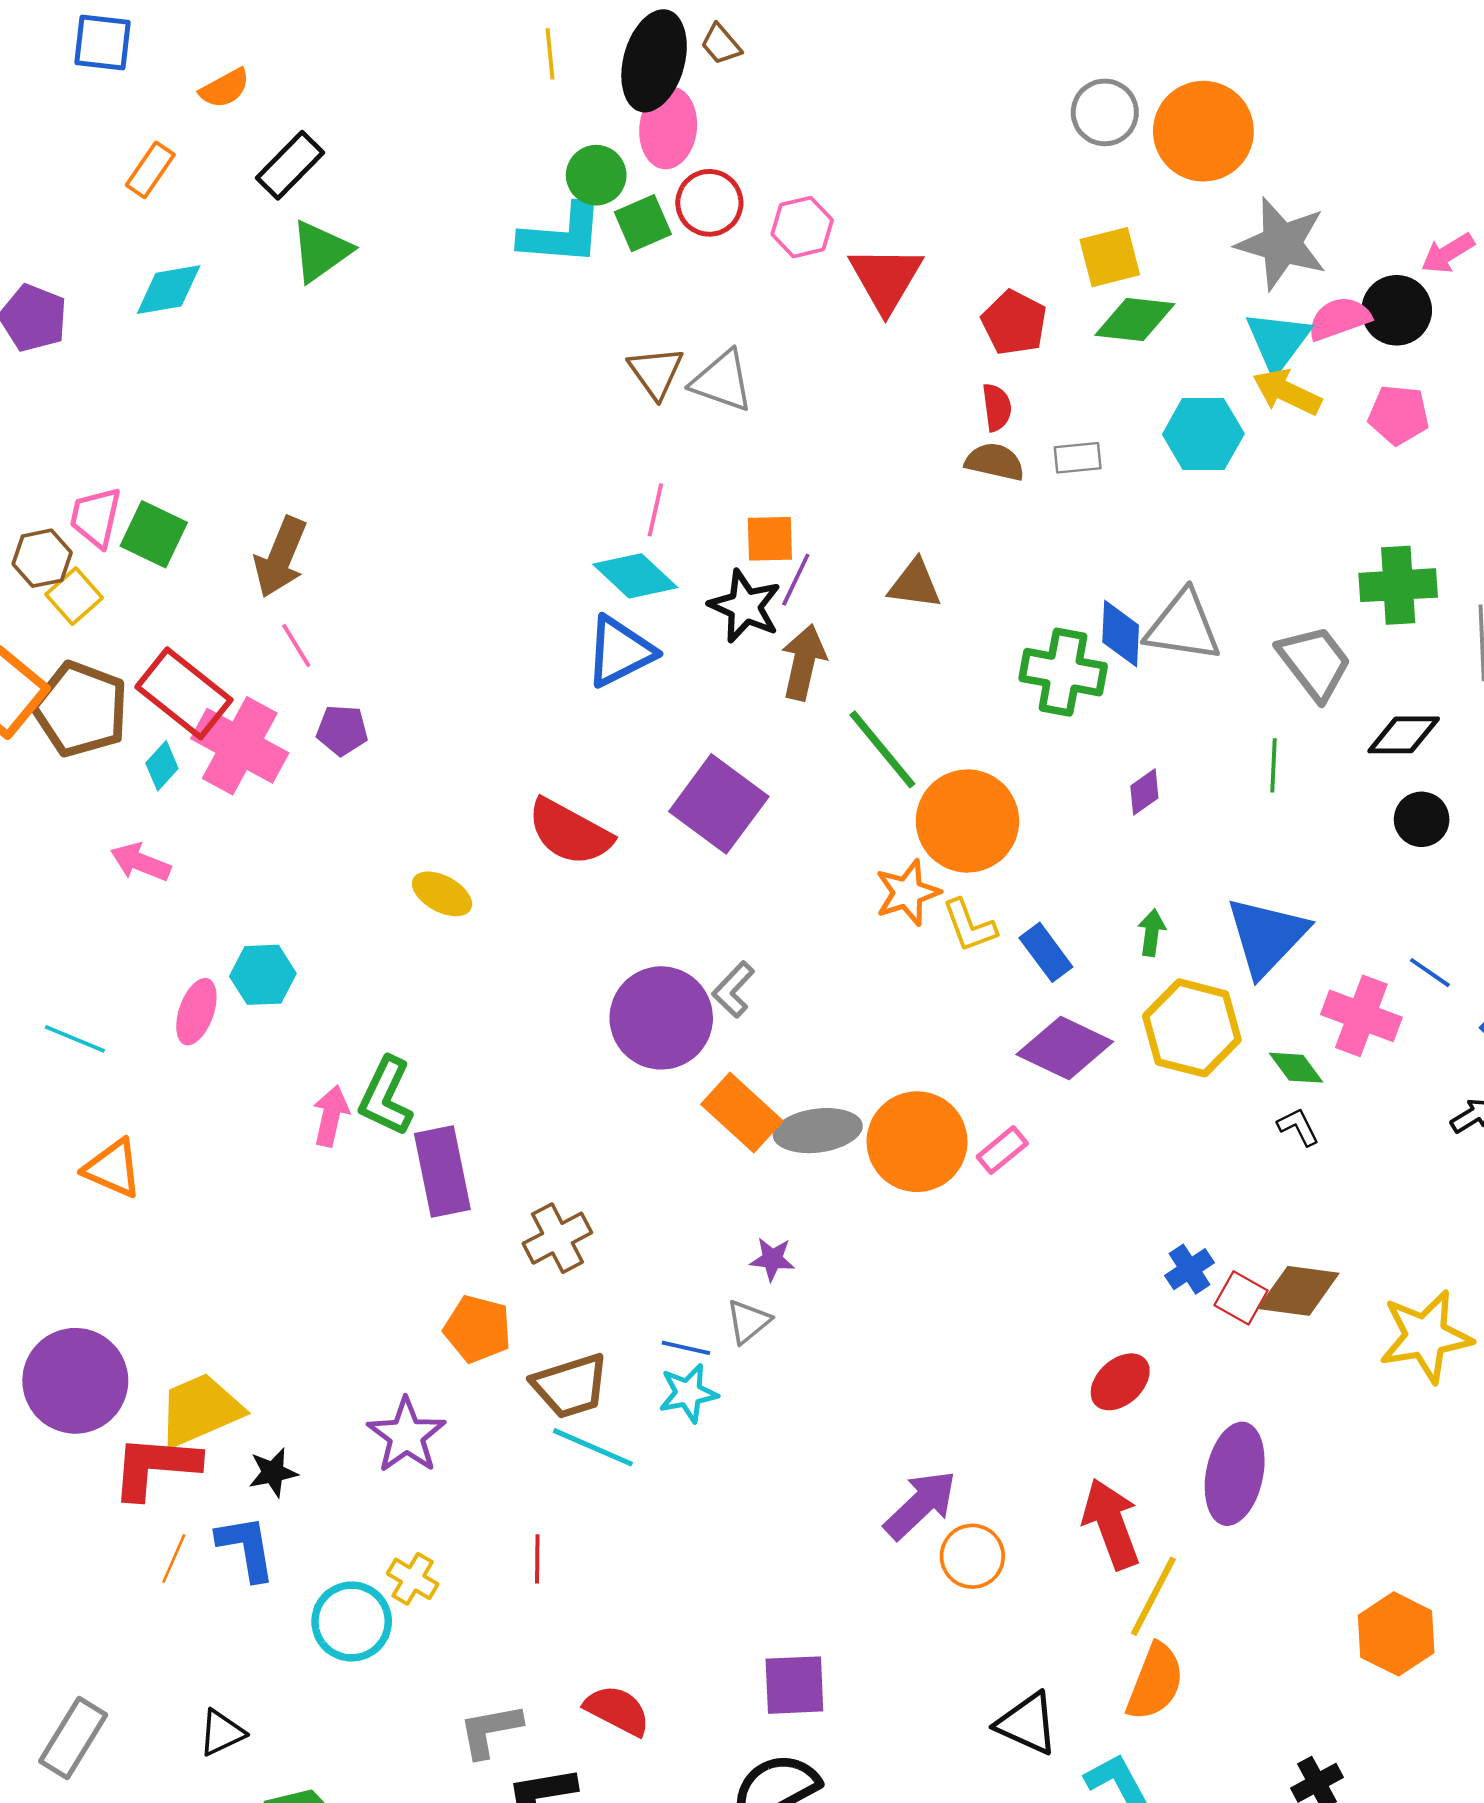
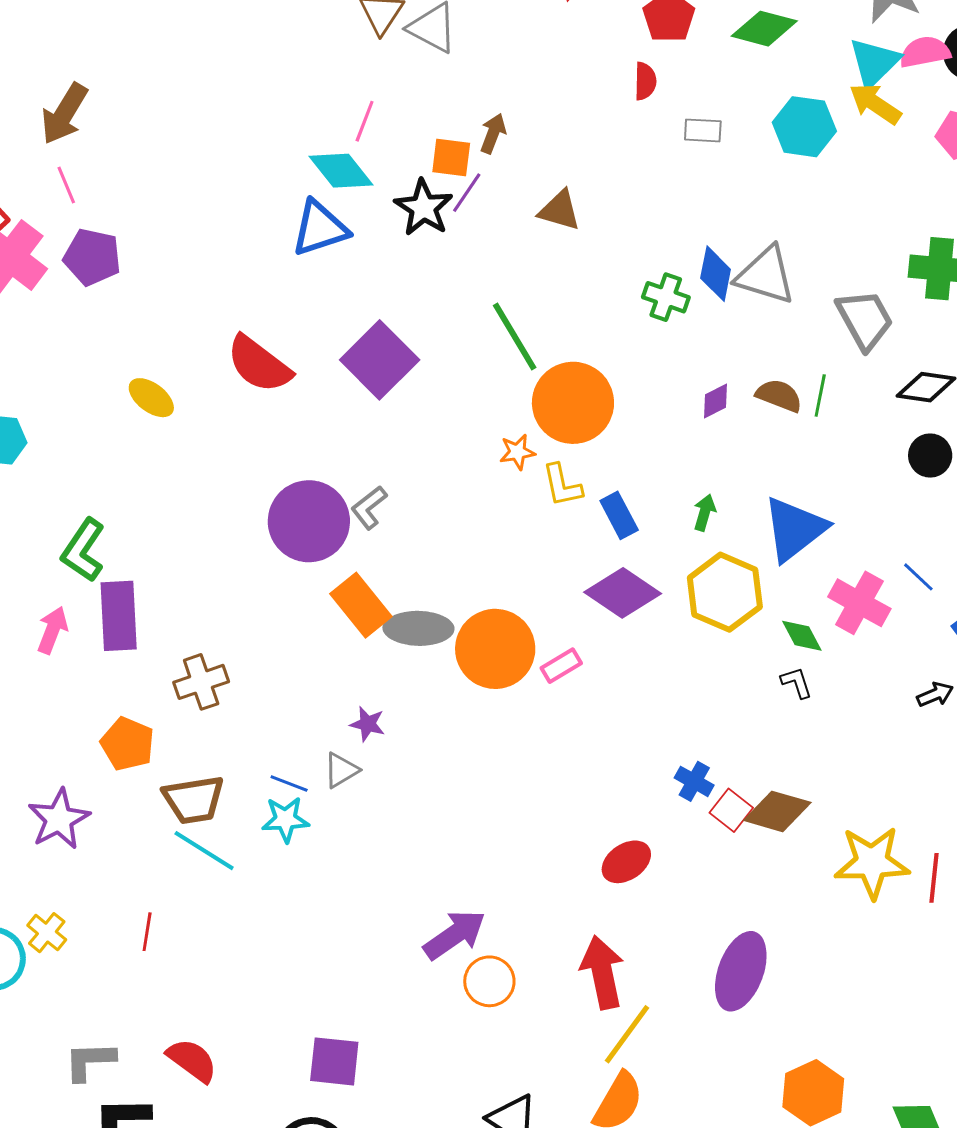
brown semicircle: (995, 462) -> (779, 396), moved
brown arrow: (804, 662) -> (493, 133), moved, size x0.7
green cross: (1063, 672) -> (666, 297), size x0.7
purple pentagon: (342, 730) -> (92, 257), size x1.4
orange star: (908, 893) -> (517, 452), size x0.7
pink arrow: (331, 1116) -> (52, 630), moved
blue cross: (1189, 1269) -> (694, 781), turned -36
purple ellipse: (1235, 1474) -> (741, 971), moved

